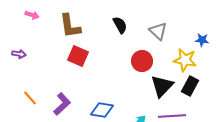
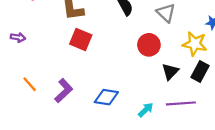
black triangle: (162, 86) -> (170, 71), size x0.7

